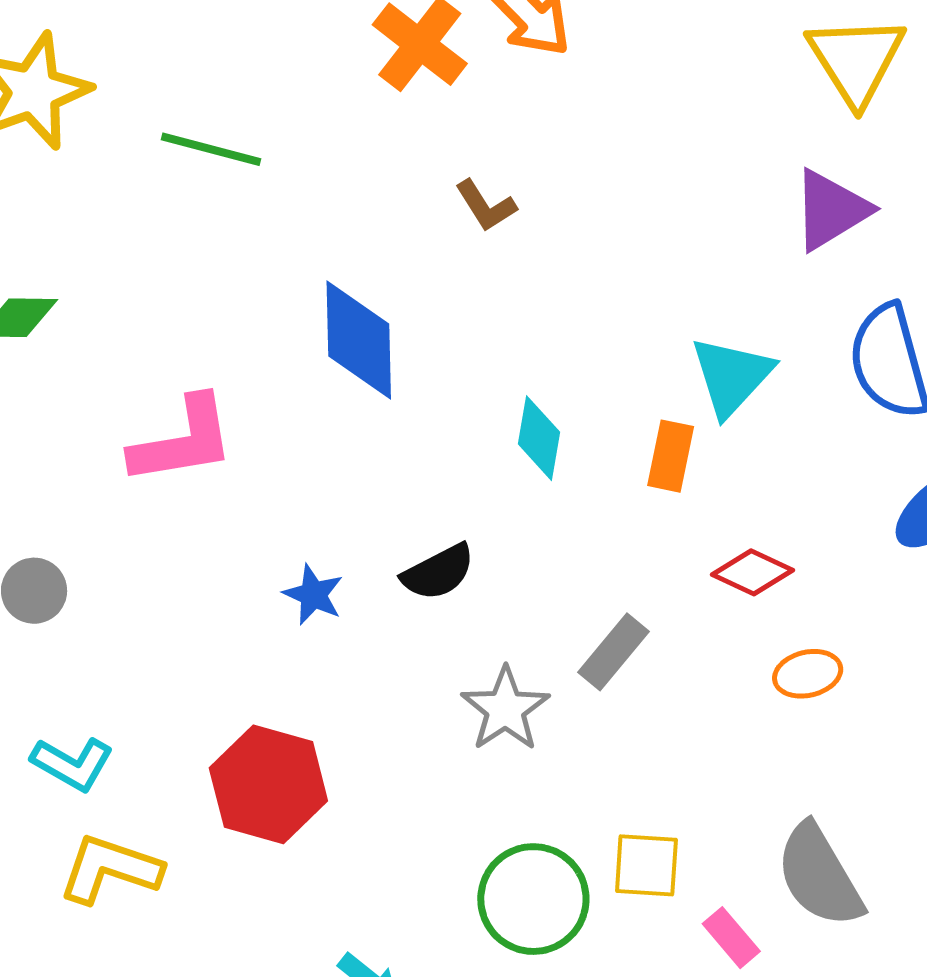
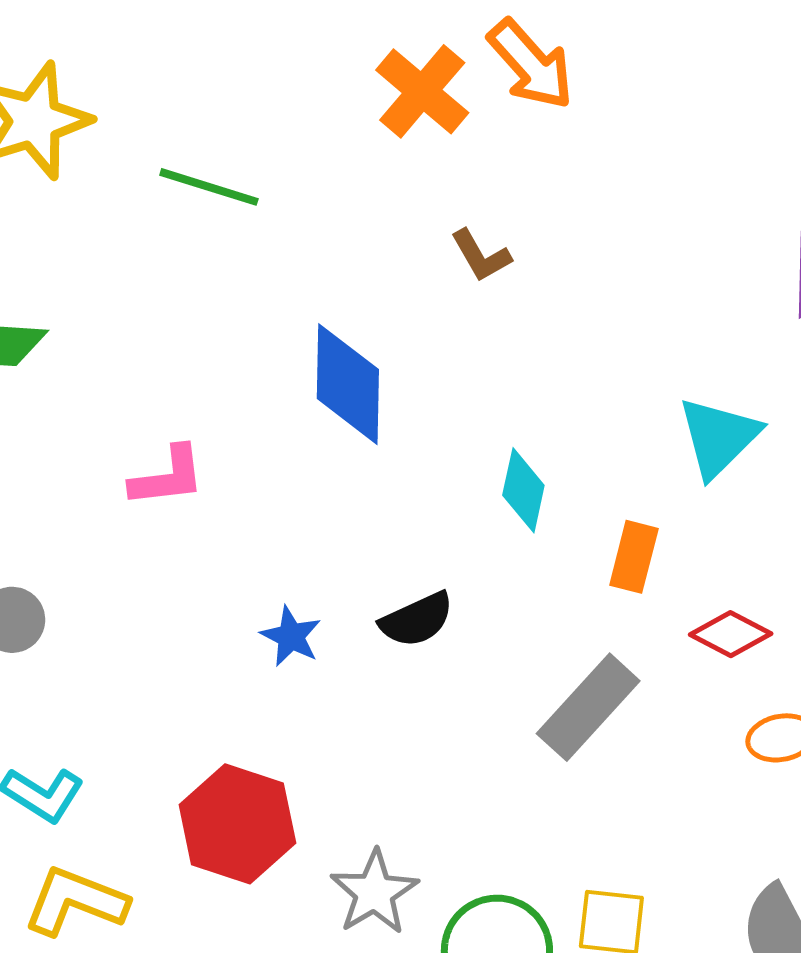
pink L-shape: (183, 441) -> (167, 477), size x0.7
orange rectangle: (671, 456) -> (634, 557), moved
gray rectangle: (614, 652) -> (588, 707), size x1.4
gray star: (505, 709) -> (374, 892), moved

